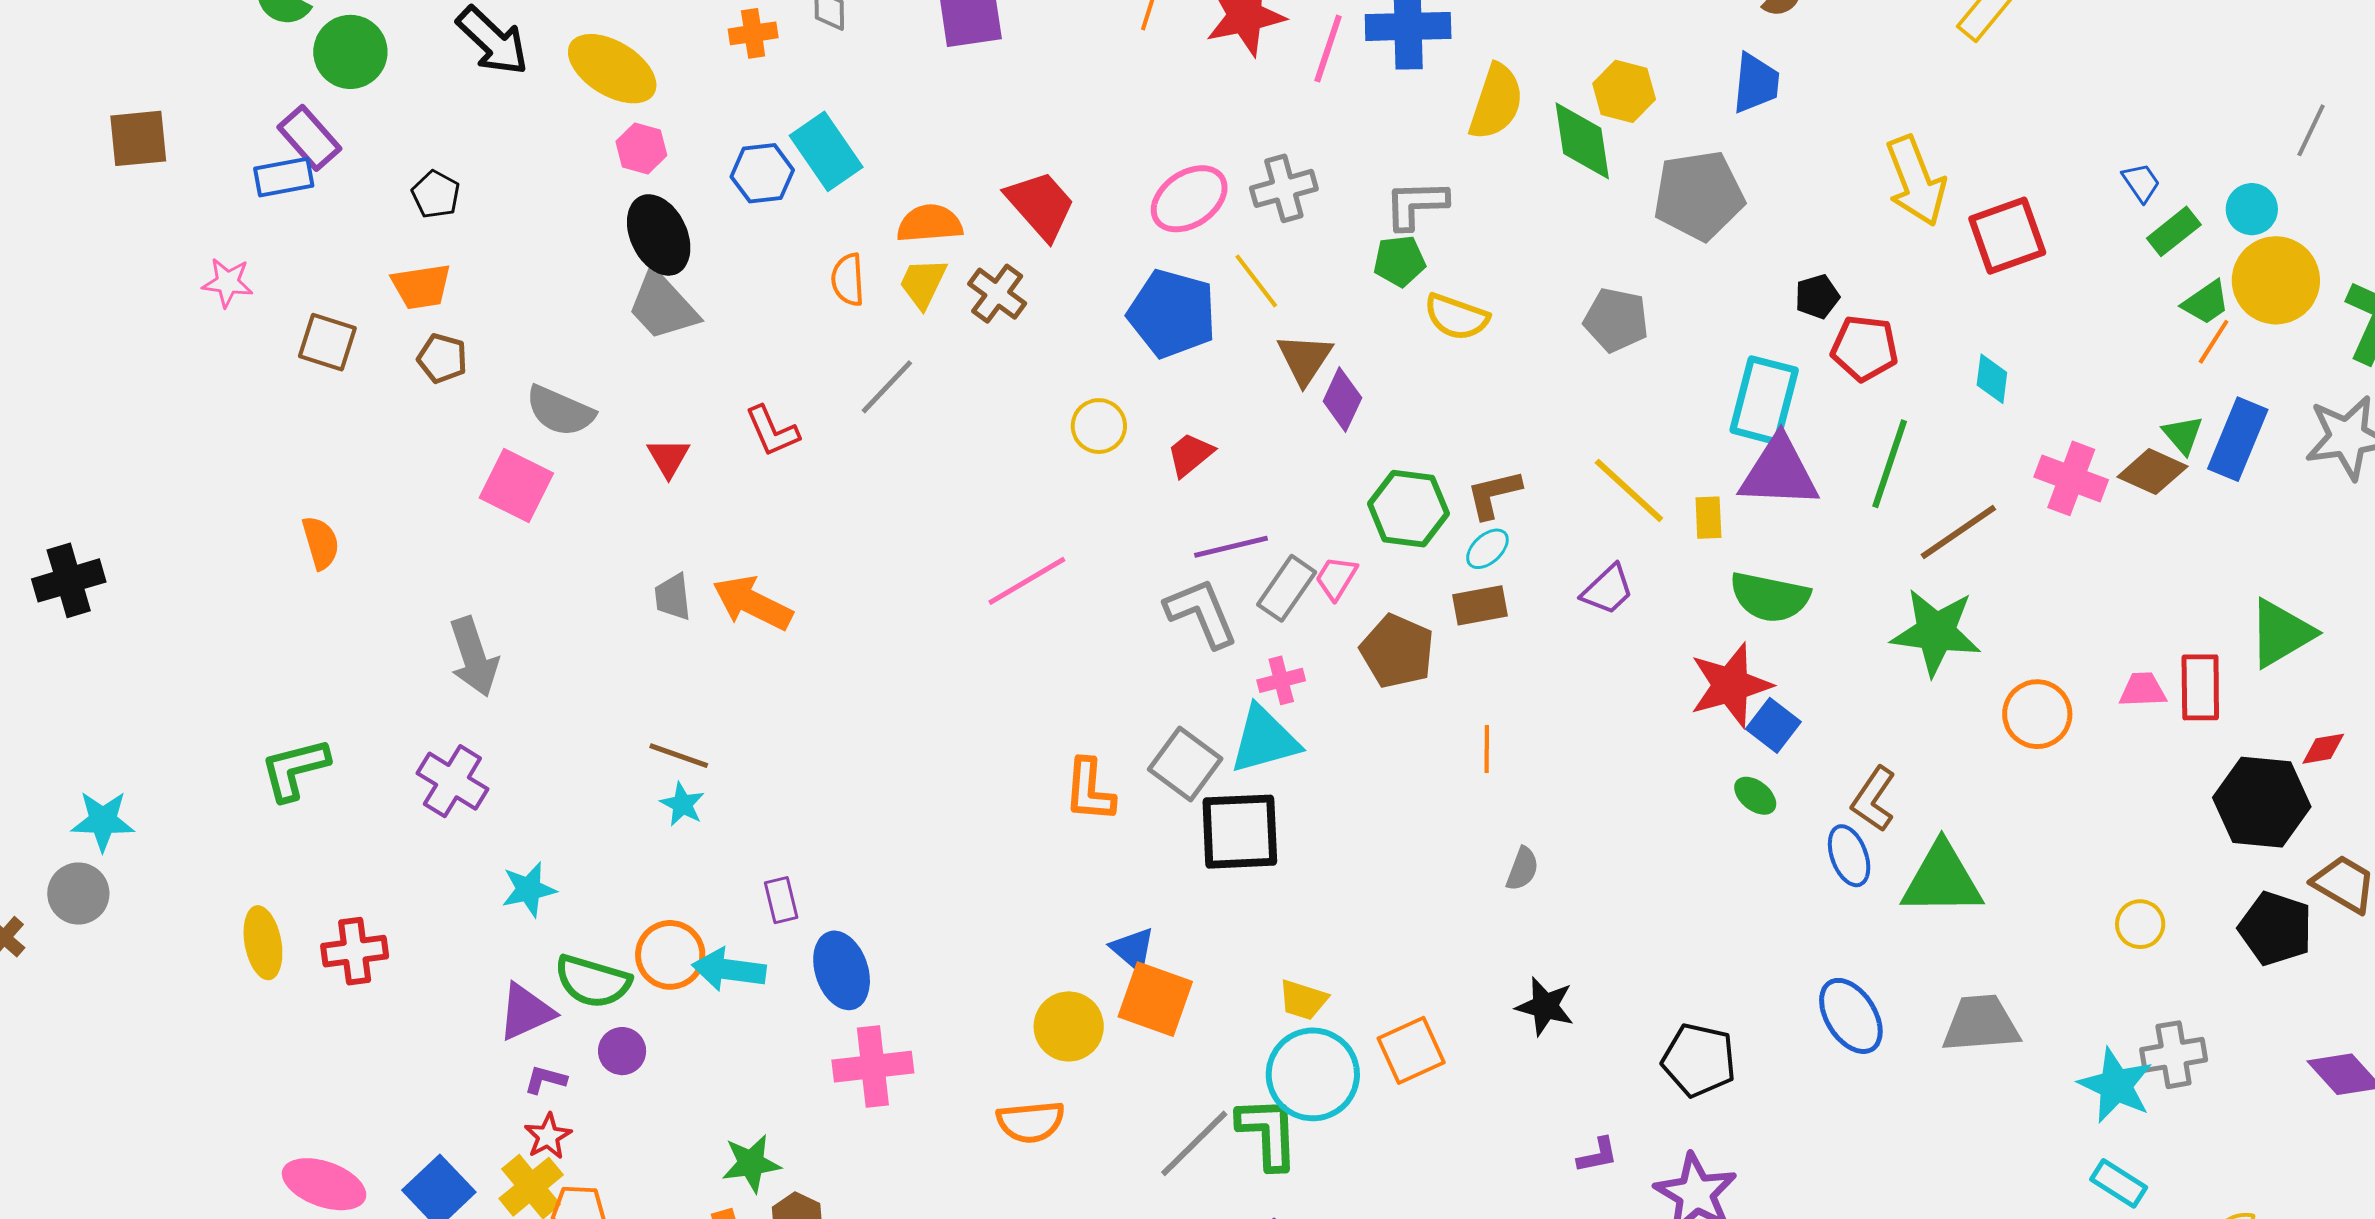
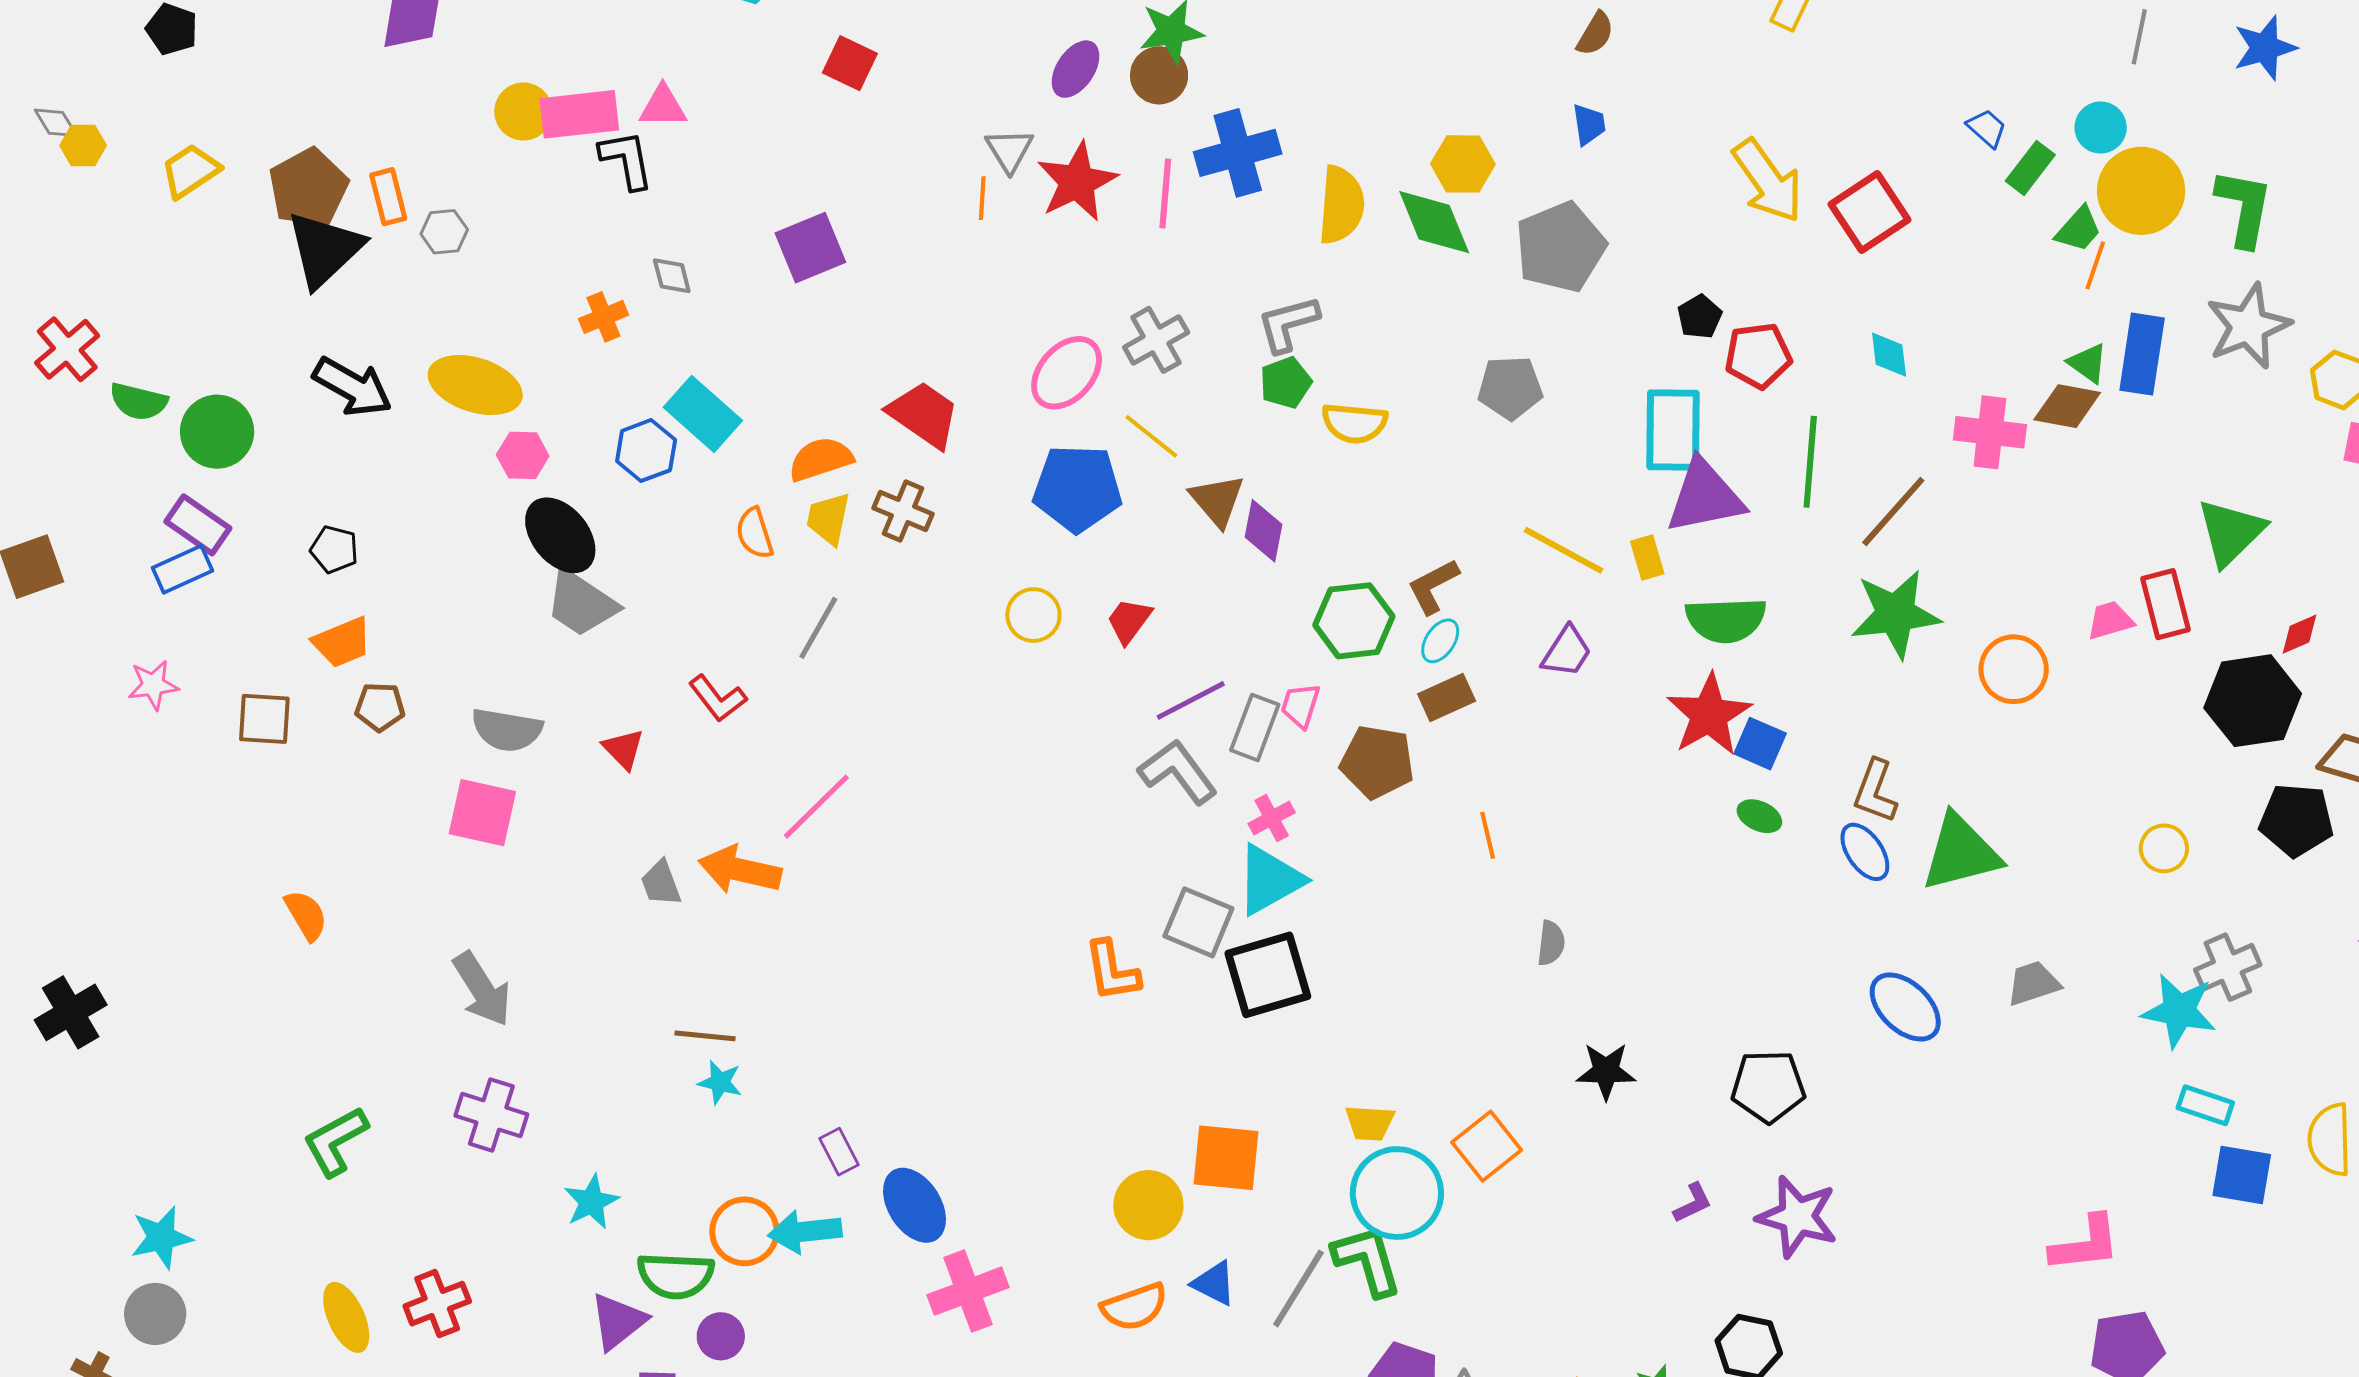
blue trapezoid: (1756, 83) -> (1589, 124), size x0.7
pink line: (1027, 581) -> (816, 807), moved
blue triangle: (1133, 949) -> (1214, 1283), moved
gray trapezoid: (1981, 1024) -> (2033, 983), size x0.7

